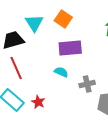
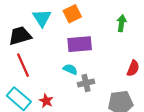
orange square: (63, 19) -> (72, 14), turned 30
gray cross: (87, 84) -> (86, 83), moved

